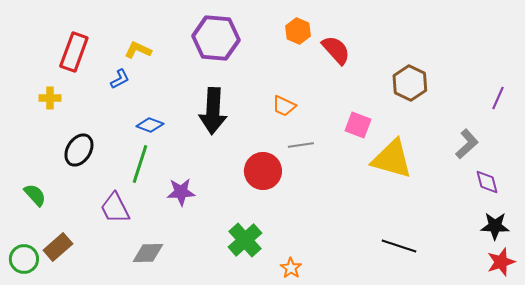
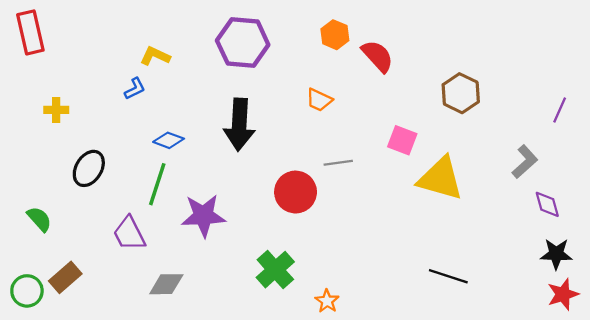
red rectangle: (74, 52) -> (30, 32), moved, turned -33
orange trapezoid: (284, 106) -> (319, 100), moved
purple star: (181, 192) -> (203, 216), size x1.4

